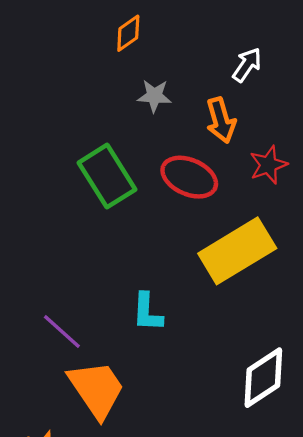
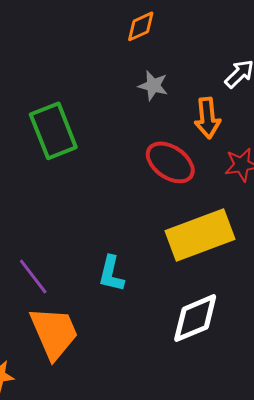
green rectangle: (107, 176) -> (53, 131), moved
white diamond: (263, 378) -> (195, 318), moved

